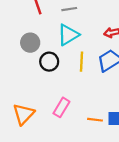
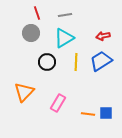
gray circle: (30, 43) -> (31, 33), moved
orange triangle: (23, 114) -> (24, 92), moved

